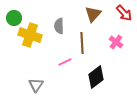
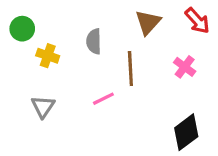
yellow cross: (30, 35) -> (48, 56), size x0.6
black diamond: (96, 77) -> (186, 132), moved
gray triangle: (36, 85) -> (43, 107), moved

